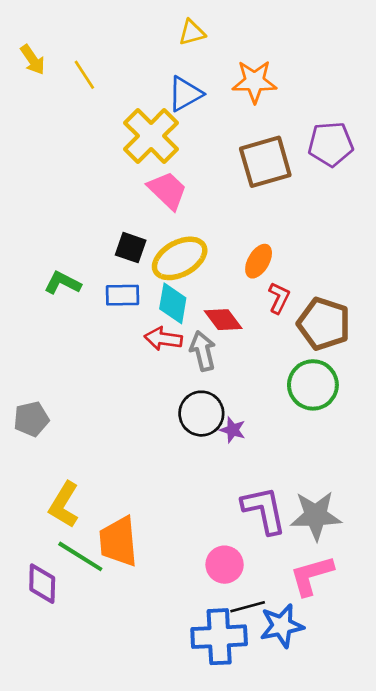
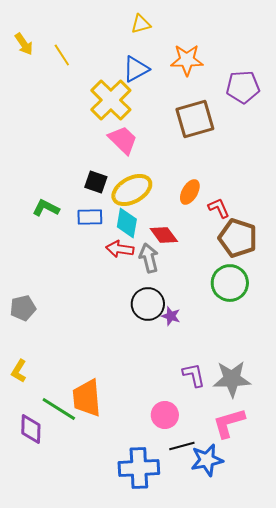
purple pentagon: (331, 144) -> (243, 87), moved
red L-shape: (279, 298) -> (219, 208), moved, turned -50
yellow L-shape: (64, 505) -> (19, 371), moved, size x0.7
purple L-shape: (264, 510) -> (194, 375), size x0.7
blue cross: (219, 637) -> (139, 468), moved

